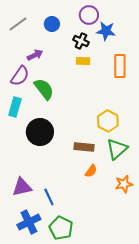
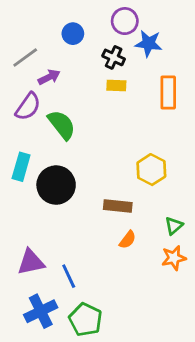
gray line: (18, 24) -> (25, 57), moved
cyan rectangle: (15, 107) -> (21, 167), moved
green triangle: (117, 149) -> (174, 226), moved, size x0.6

